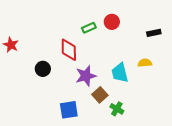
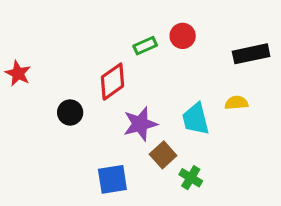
black rectangle: (154, 33) -> (251, 54), size x1.5
red diamond: (69, 50) -> (112, 82), turned 55

